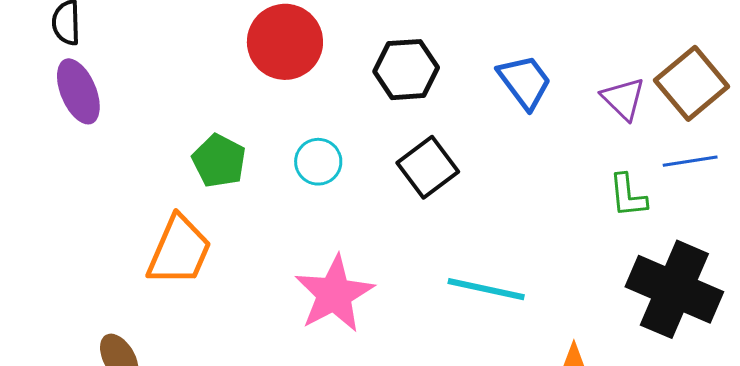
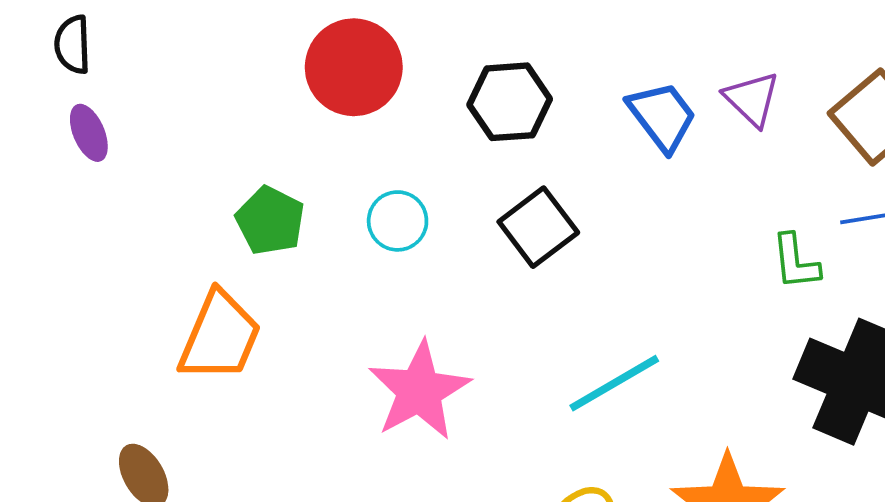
purple ellipse: (78, 91) -> (89, 133), size x0.7
purple triangle: (623, 99) -> (752, 99), moved
cyan line: (486, 289) -> (614, 383), turned -42

